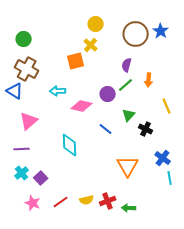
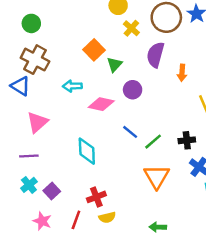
yellow cross: (91, 45) -> (131, 28), moved
orange square: (76, 61) -> (94, 50), turned -30
purple semicircle: (127, 65) -> (155, 55), size x1.5
green line: (126, 85) -> (153, 142), moved
green triangle: (129, 115) -> (114, 64), moved
black cross: (146, 129) -> (187, 140), moved, turned -32
red cross: (108, 201) -> (96, 197), moved
red line: (61, 202) -> (76, 220), turned -35

